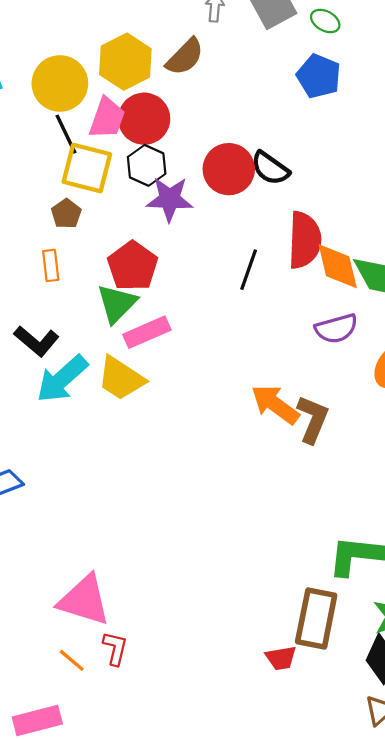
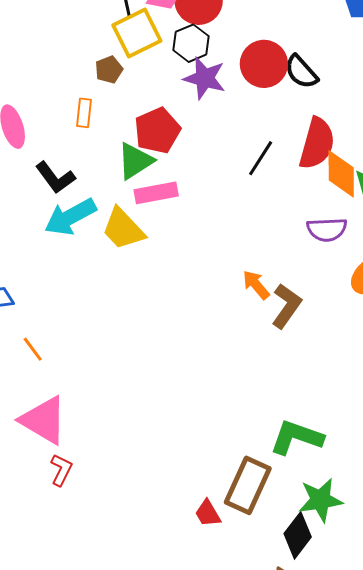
yellow square: (87, 168) -> (137, 33), turned 36
orange arrow: (275, 404) -> (256, 285), size x0.7
red trapezoid: (281, 658) -> (208, 513), turned 56
orange line: (72, 660) -> (33, 349), moved

